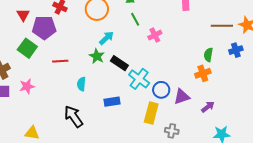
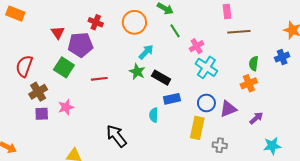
brown line: (222, 26) -> (239, 32), moved
cyan cross: (139, 79) -> (206, 67), moved
cyan semicircle: (81, 84) -> (154, 115), moved
blue rectangle: (112, 102) -> (172, 99), moved

